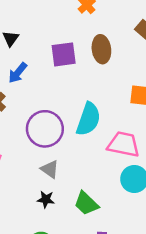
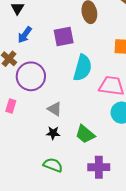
purple square: (64, 54) -> (64, 36), moved
purple circle: (45, 129) -> (31, 76), moved

